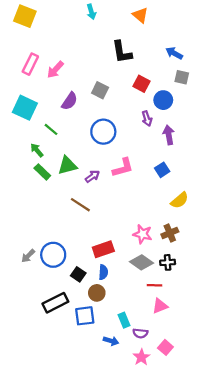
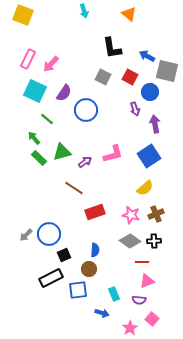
blue arrow: (174, 53) -> (147, 56), moved
gray square: (182, 77) -> (167, 71), size x1.6
gray square: (100, 90) -> (103, 77), moved
cyan square: (25, 108) -> (35, 91), moved
blue circle: (103, 132) -> (86, 110), moved
blue square: (162, 170) -> (149, 156), size x1.6
yellow semicircle: (180, 200) -> (145, 188), moved
red rectangle: (103, 249) -> (95, 212), moved
black square: (78, 274) -> (64, 255), moved, turned 32
purple semicircle: (140, 333) -> (139, 300), moved

